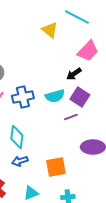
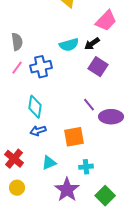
cyan semicircle: (55, 96) -> (69, 45), moved
purple line: (71, 117) -> (89, 105), moved, turned 72

